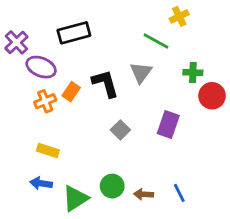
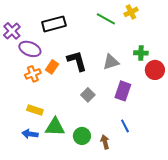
green line: (156, 41) -> (106, 19), moved
gray triangle: (141, 73) -> (111, 62), moved, turned 36
blue line: (179, 193) -> (125, 126), moved
brown arrow: (144, 194) -> (105, 142), turned 72
green triangle: (75, 198) -> (55, 127), moved, turned 35

